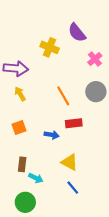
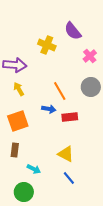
orange square: (19, 127) -> (18, 121), size x1.5
blue arrow: (52, 135) -> (49, 109), moved
brown rectangle: (22, 164) -> (15, 150), moved

